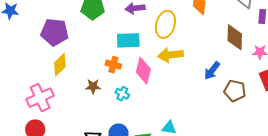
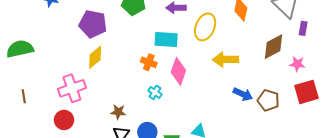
brown diamond: (235, 37) -> (273, 47), turned 56
yellow arrow: (171, 55) -> (225, 59), moved
blue arrow: (212, 71) -> (243, 94), moved, turned -108
brown star: (93, 86) -> (118, 112), moved

